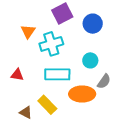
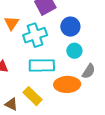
blue circle: (93, 24) -> (70, 27), moved

